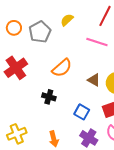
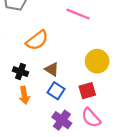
brown triangle: (94, 80) -> (52, 69), moved
orange arrow: (54, 139) -> (24, 95), moved

